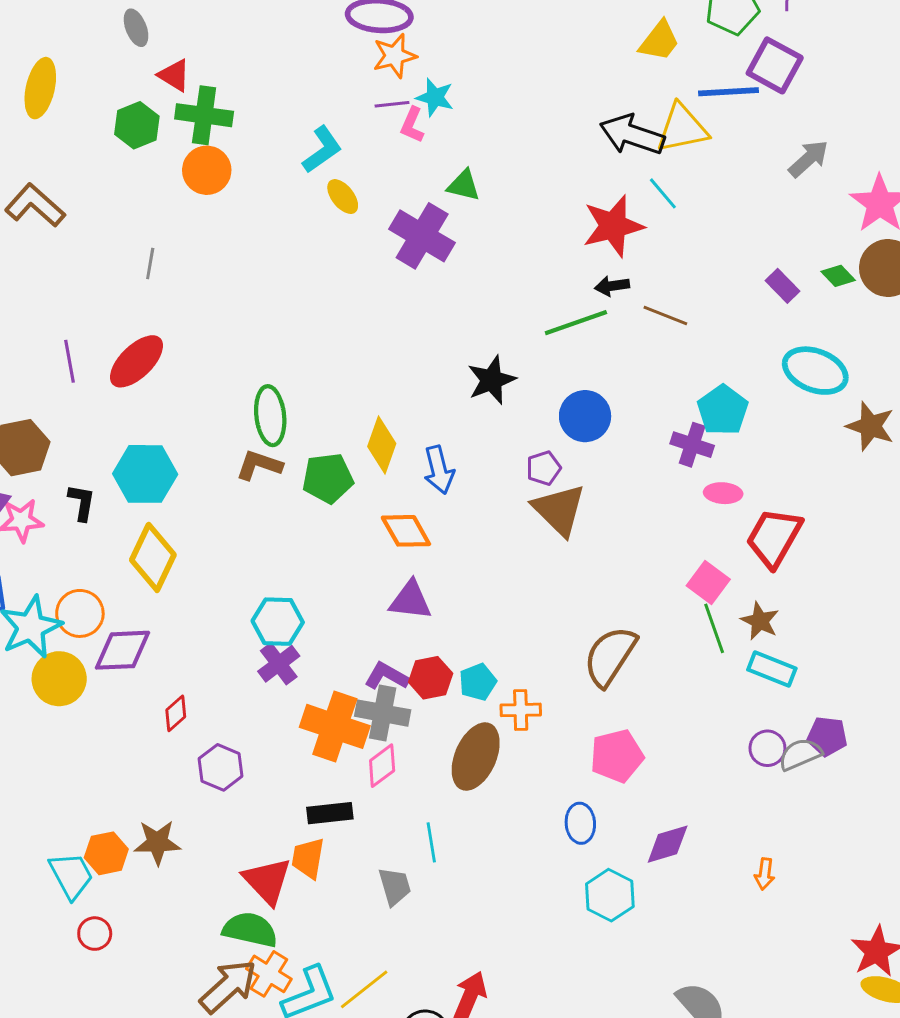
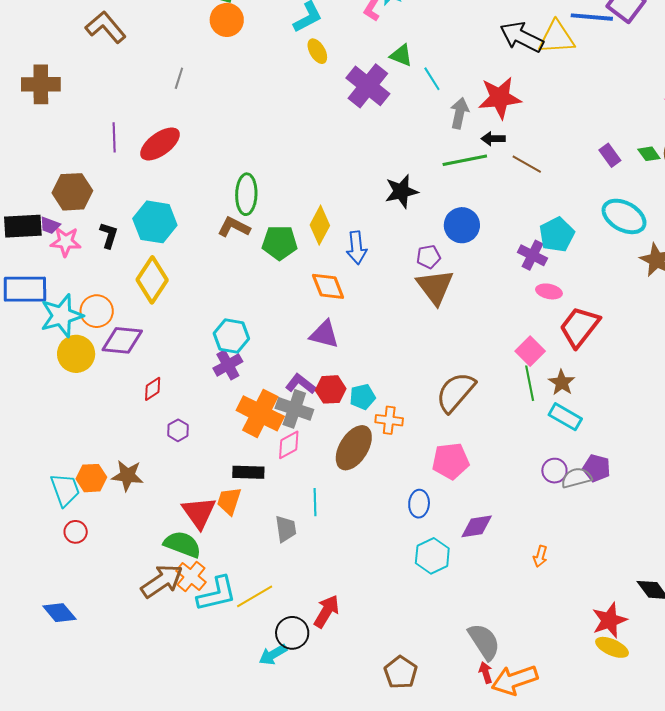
gray arrow: (808, 159) -> (459, 113), moved, turned -44
cyan line: (663, 193) -> (432, 79), moved
purple hexagon: (221, 767) -> (178, 430), size x0.7

